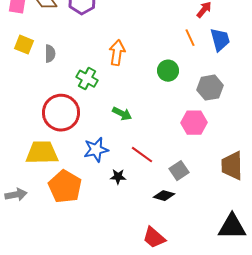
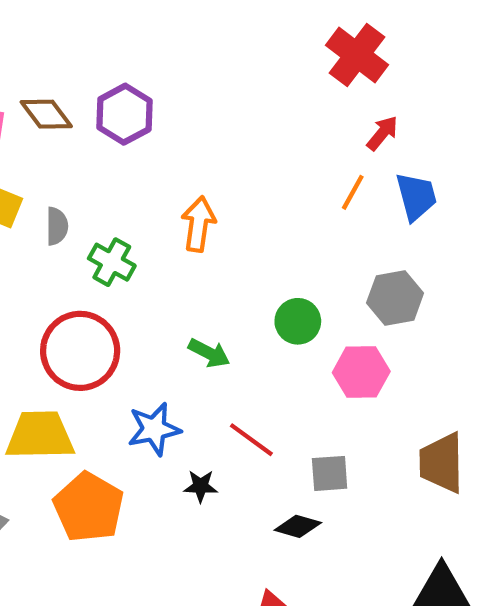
orange line: (190, 38) -> (353, 192), turned 54
green circle: (168, 71) -> (298, 321), moved
green cross: (87, 79) -> (112, 262), moved
gray square: (179, 171) -> (330, 473), turned 30

